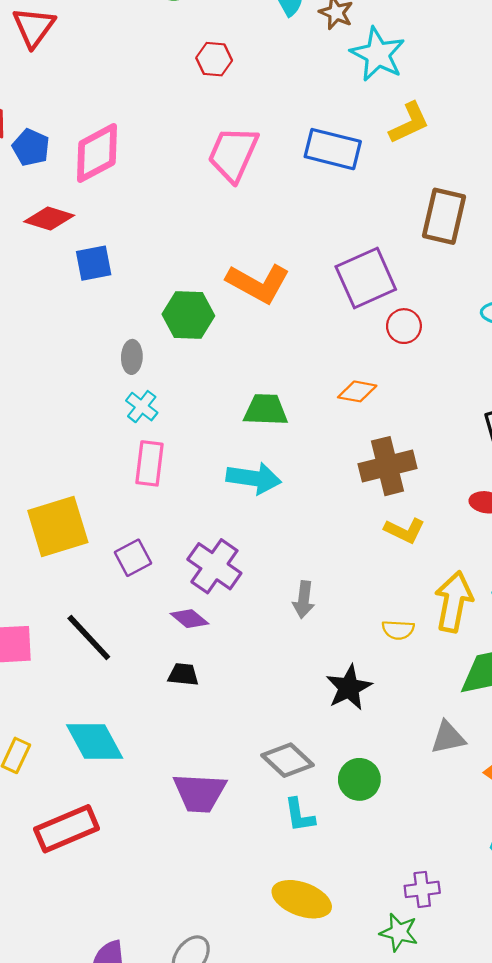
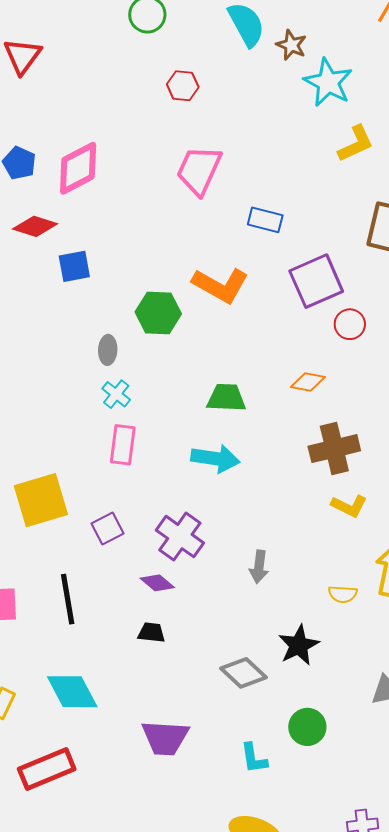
blue rectangle: (333, 149) -> (265, 220), moved, size x0.7
black line: (89, 638) -> (68, 599), turned 33
gray diamond: (287, 760) -> (243, 673), moved

